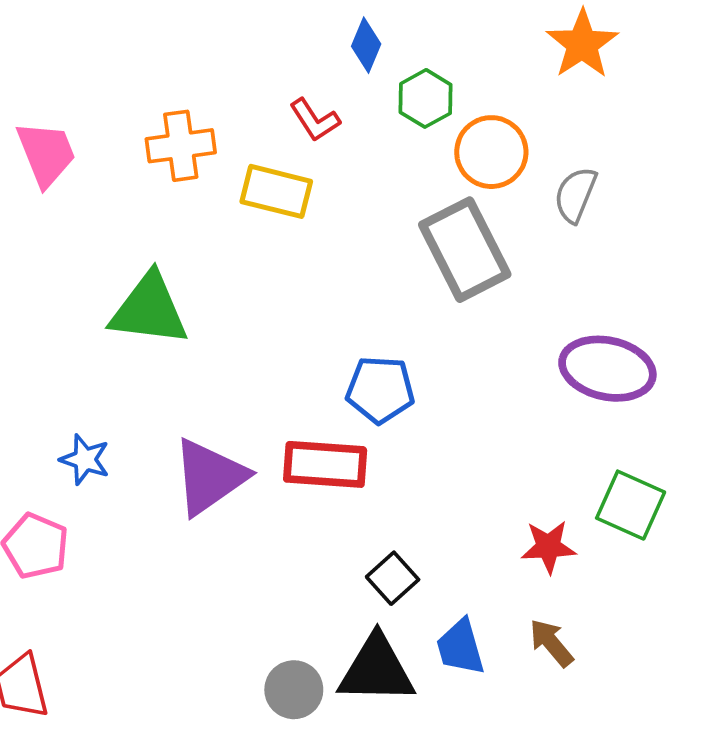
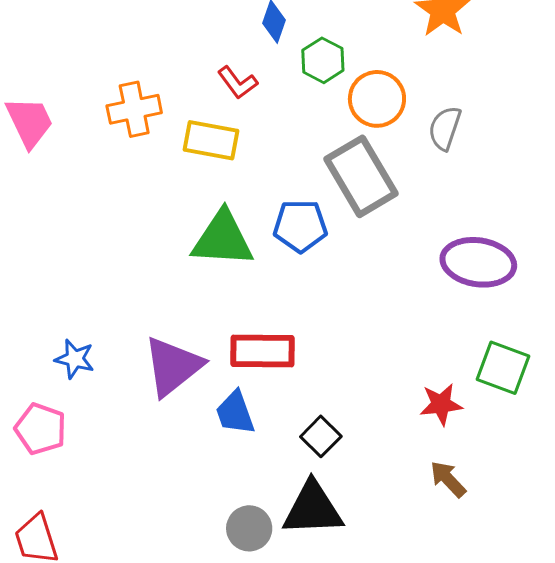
green triangle: (149, 310) -> (223, 239), moved
blue pentagon: (380, 390) -> (300, 226), moved
blue trapezoid: (460, 647) -> (235, 413), moved

